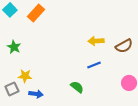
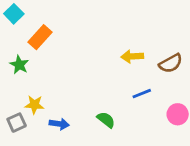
orange rectangle: (36, 13) -> (40, 37), moved
blue line: (94, 65) -> (142, 94), moved
blue arrow: (36, 94) -> (59, 124), moved

